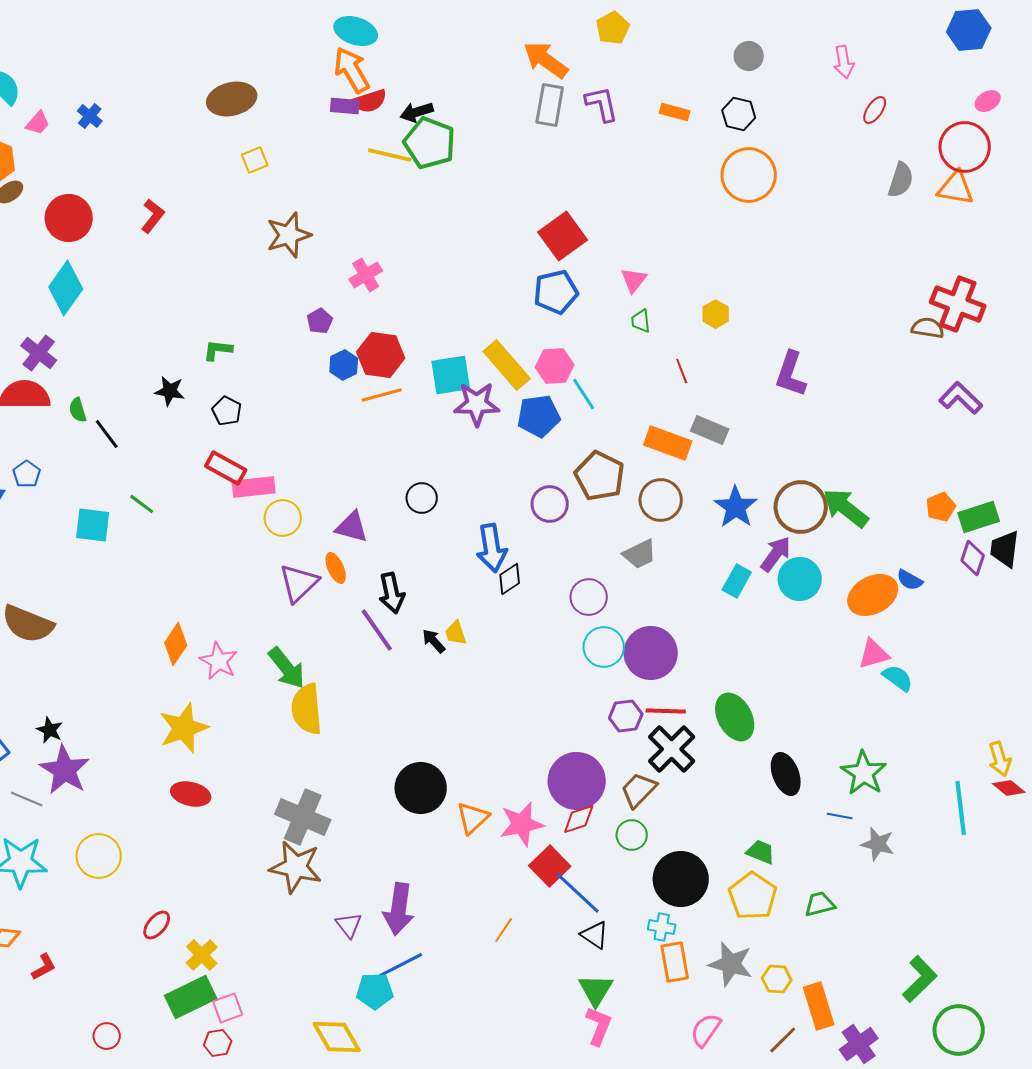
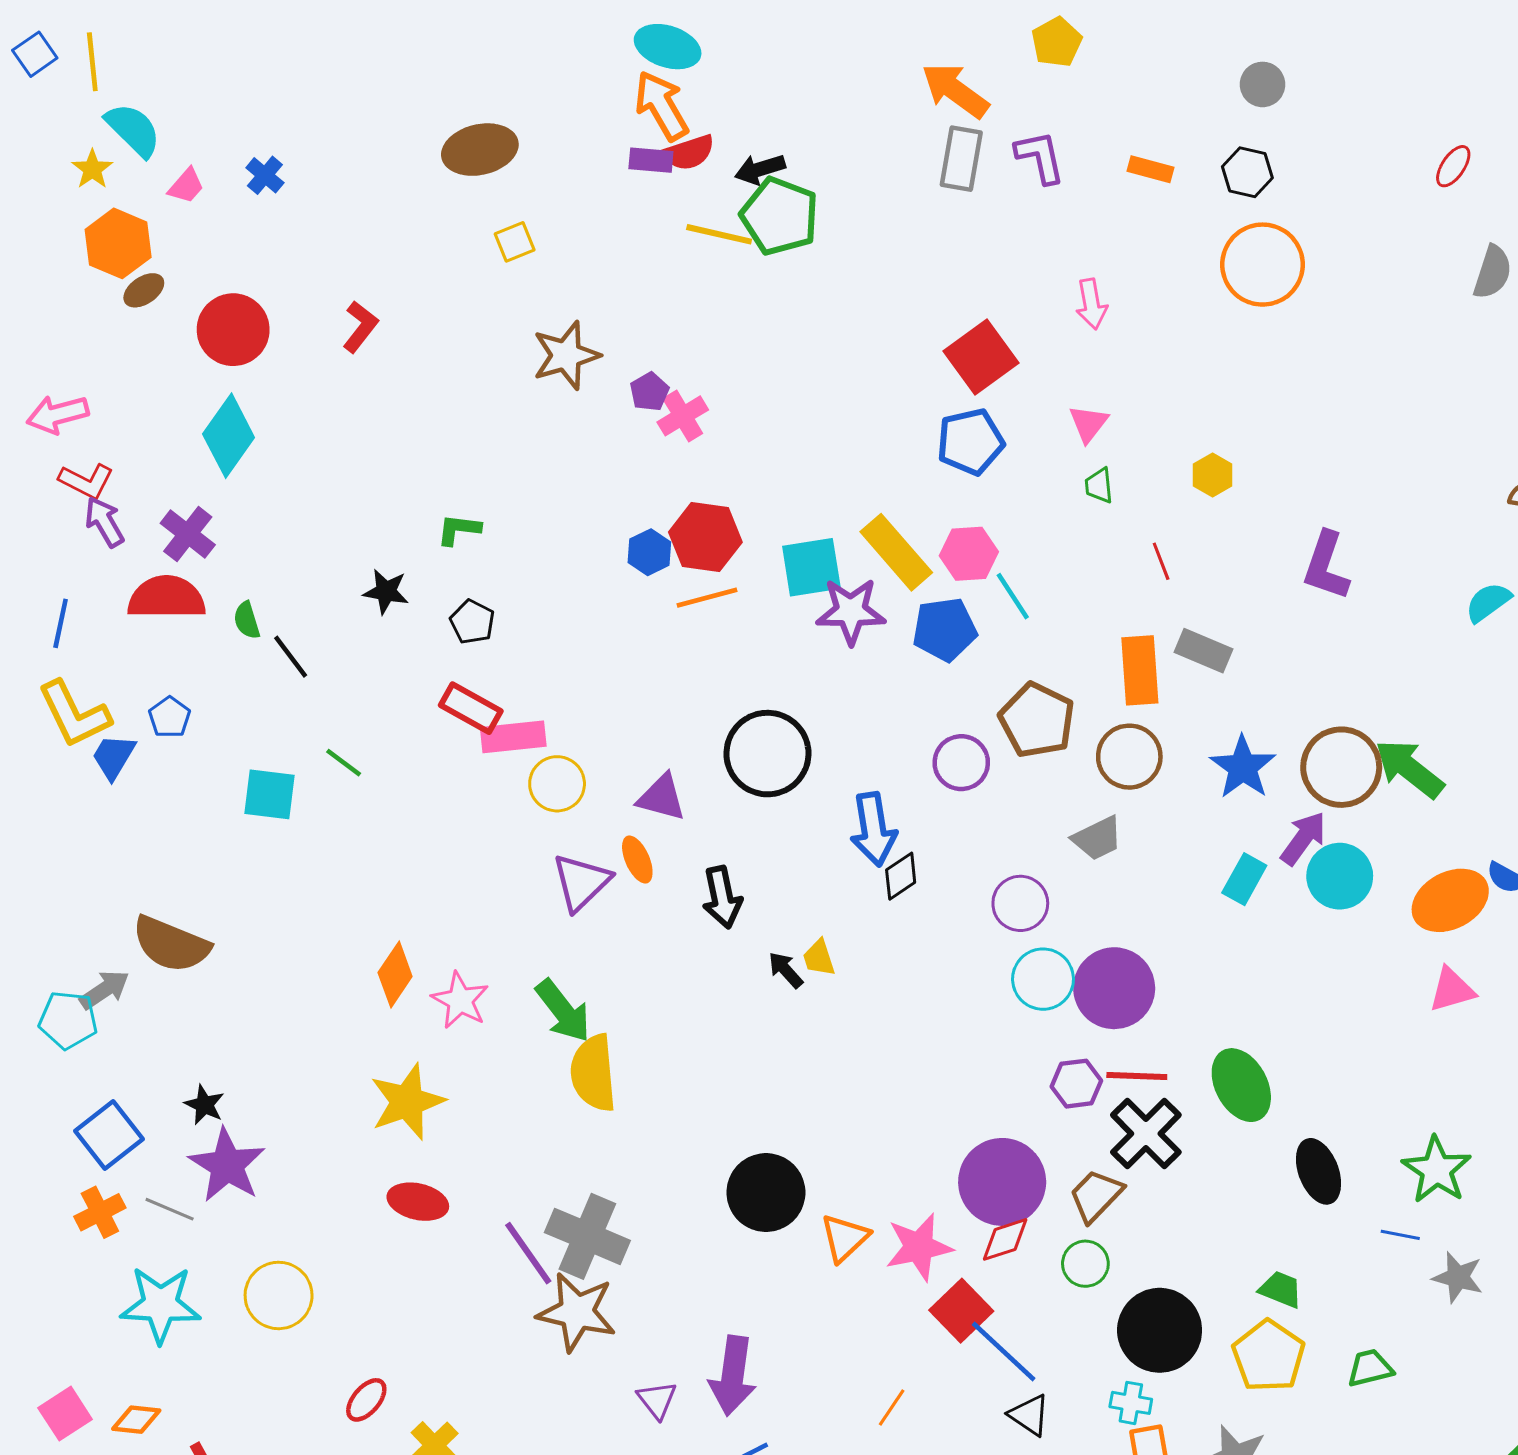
pink arrow: (844, 62) -> (1091, 304), moved
purple pentagon: (320, 321) -> (649, 392), moved
orange rectangle: (668, 443) -> (1140, 670), turned 66
black circle: (422, 498) -> (767, 754), size x1.8
purple line: (377, 630) -> (528, 1253), moved
cyan semicircle: (898, 678) -> (1488, 602), moved, turned -72

